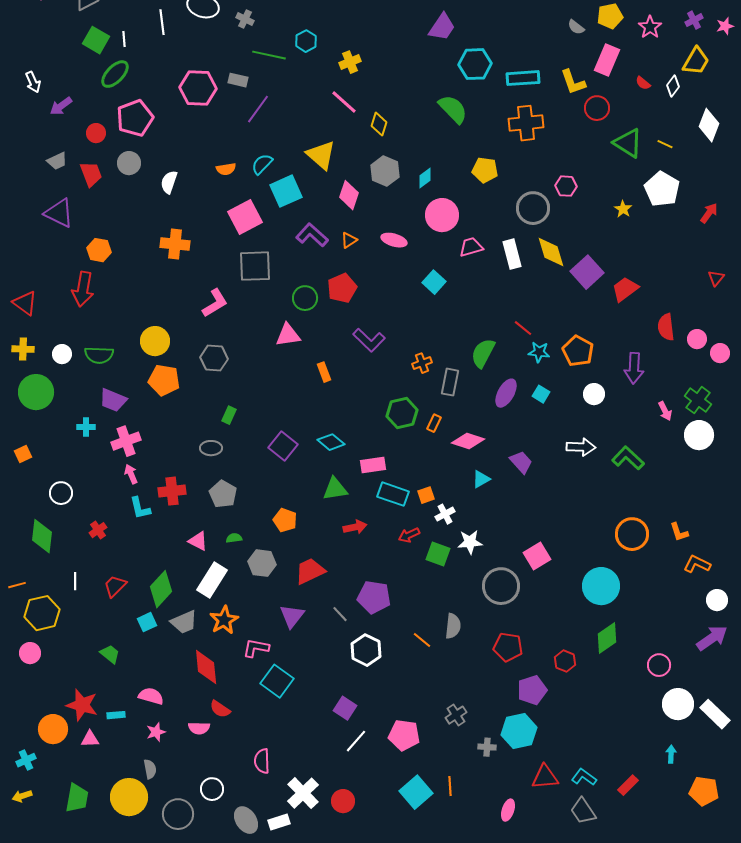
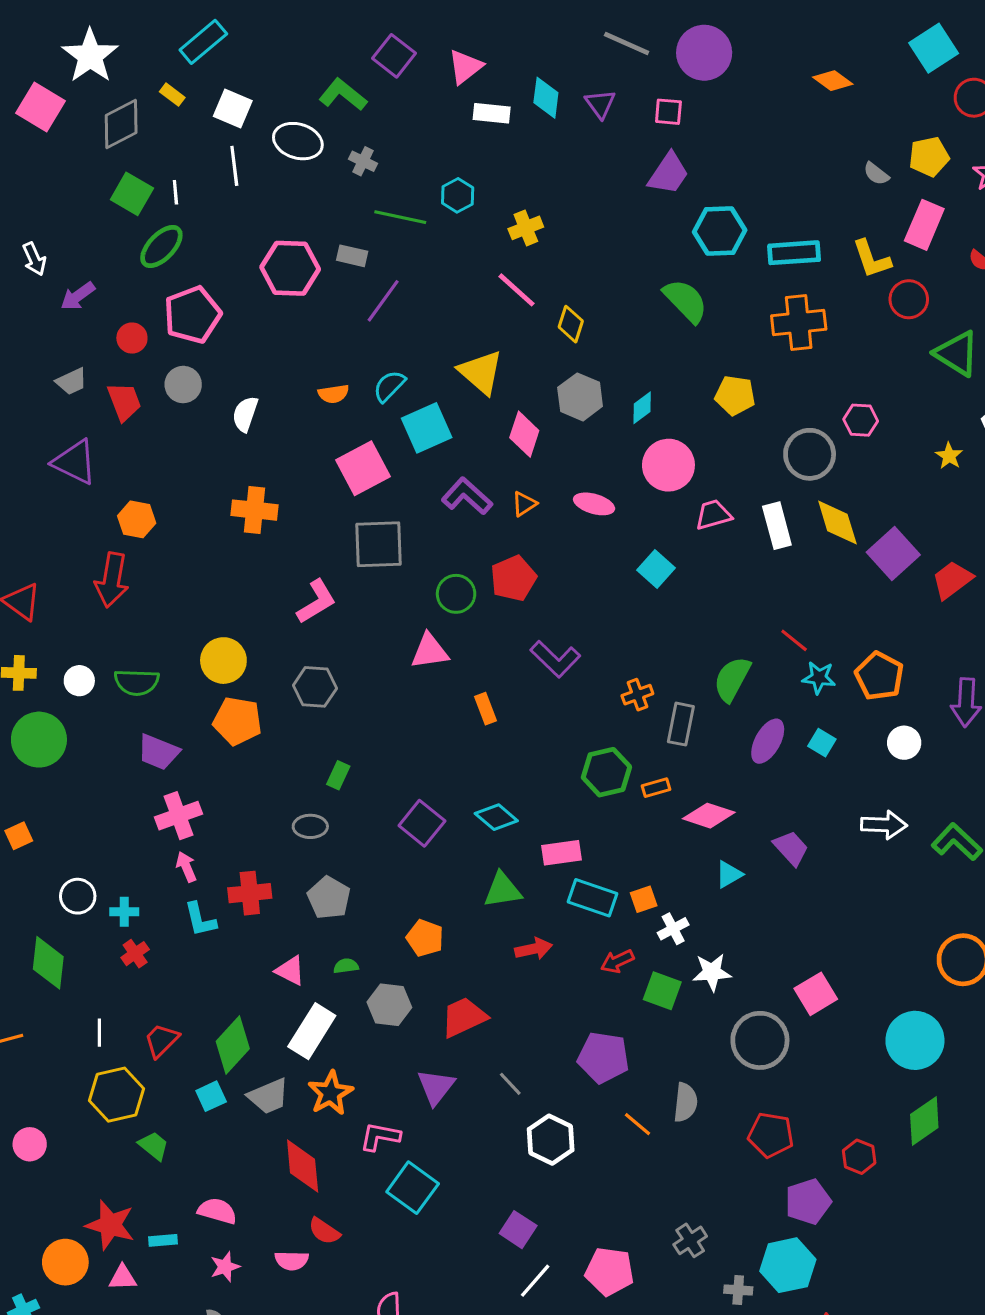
orange rectangle: (434, 423) -> (656, 788), turned 48
cyan cross: (86, 427) -> (124, 912), moved
purple pentagon: (374, 597) -> (603, 1057), moved
yellow hexagon: (42, 613) -> (116, 1095), moved

